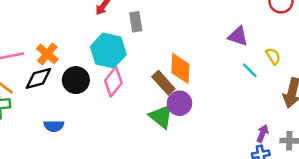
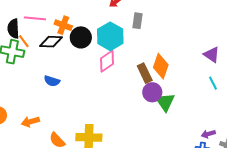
orange cross: (47, 54) -> (63, 25), turned -36
black circle: (76, 80) -> (81, 37), moved
green triangle: (161, 116) -> (165, 102), moved
purple arrow: (262, 133) -> (208, 134), turned -144

